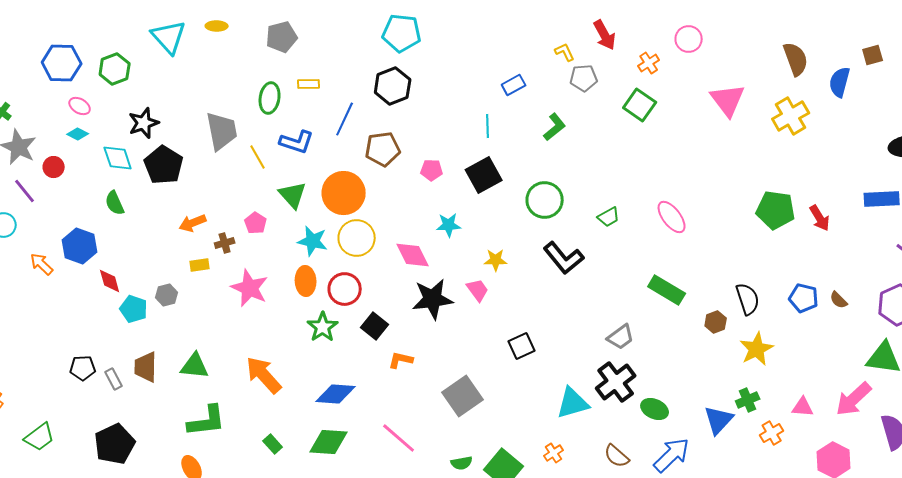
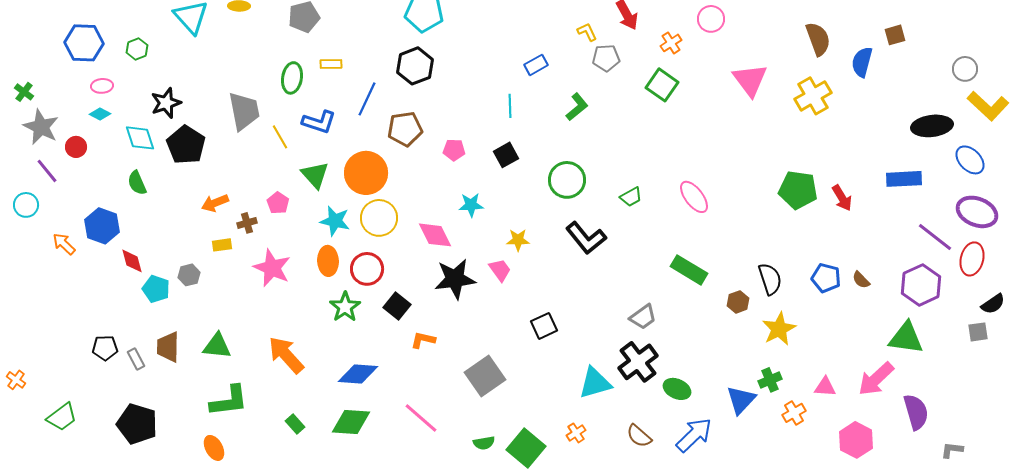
green hexagon: (115, 69) -> (137, 49), size x0.7
pink ellipse: (80, 106) -> (102, 86), turned -35
black square: (484, 175) -> (506, 155), size x0.7
black pentagon: (115, 444) -> (137, 424), turned -30

